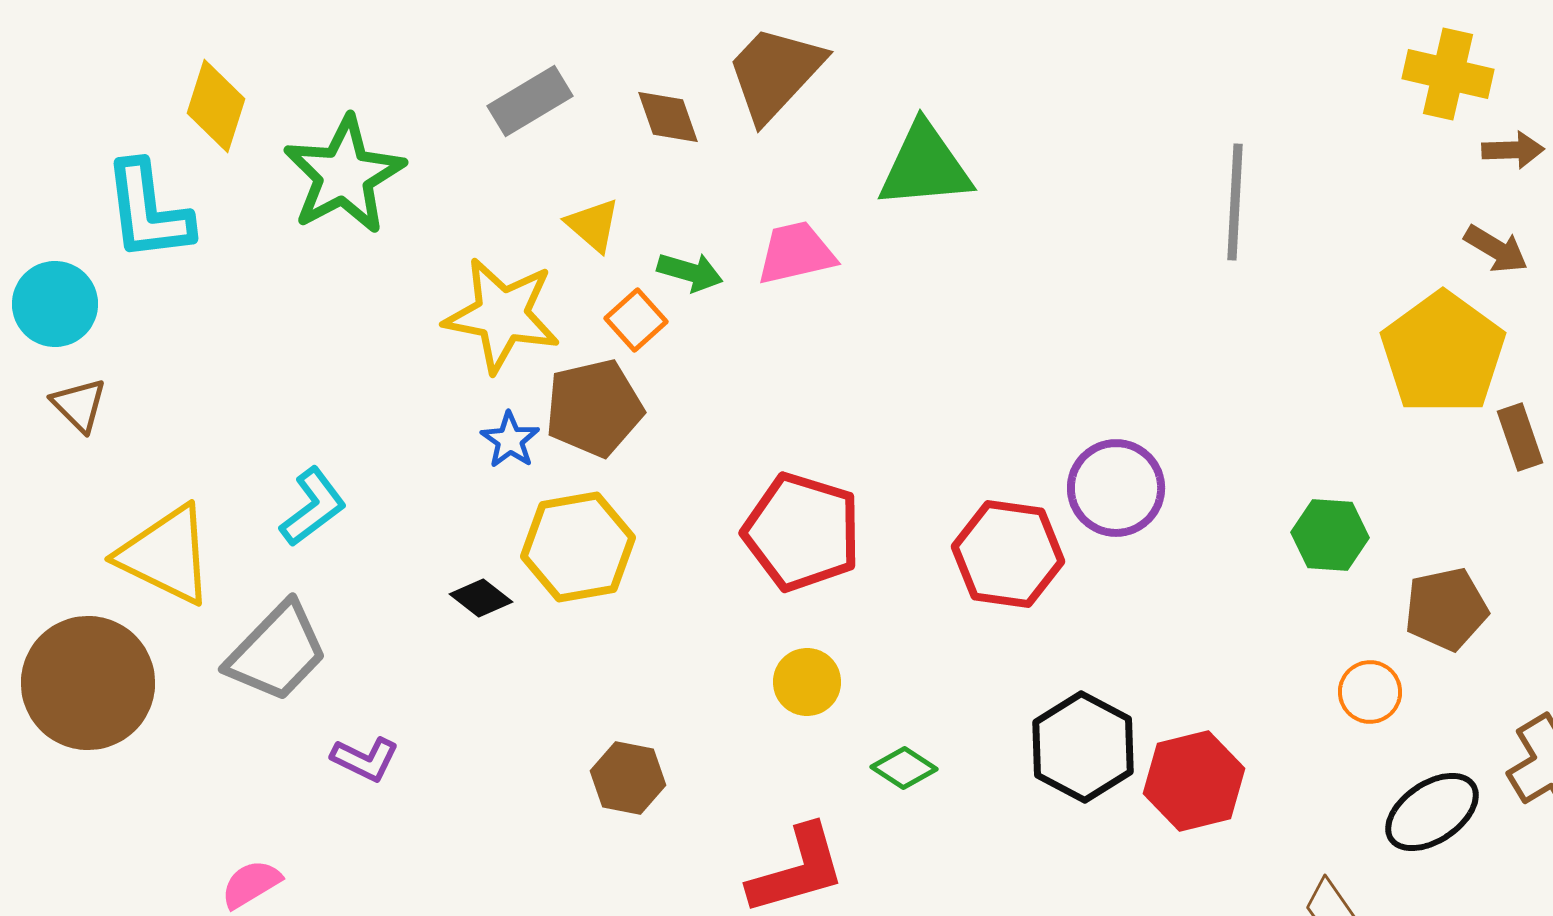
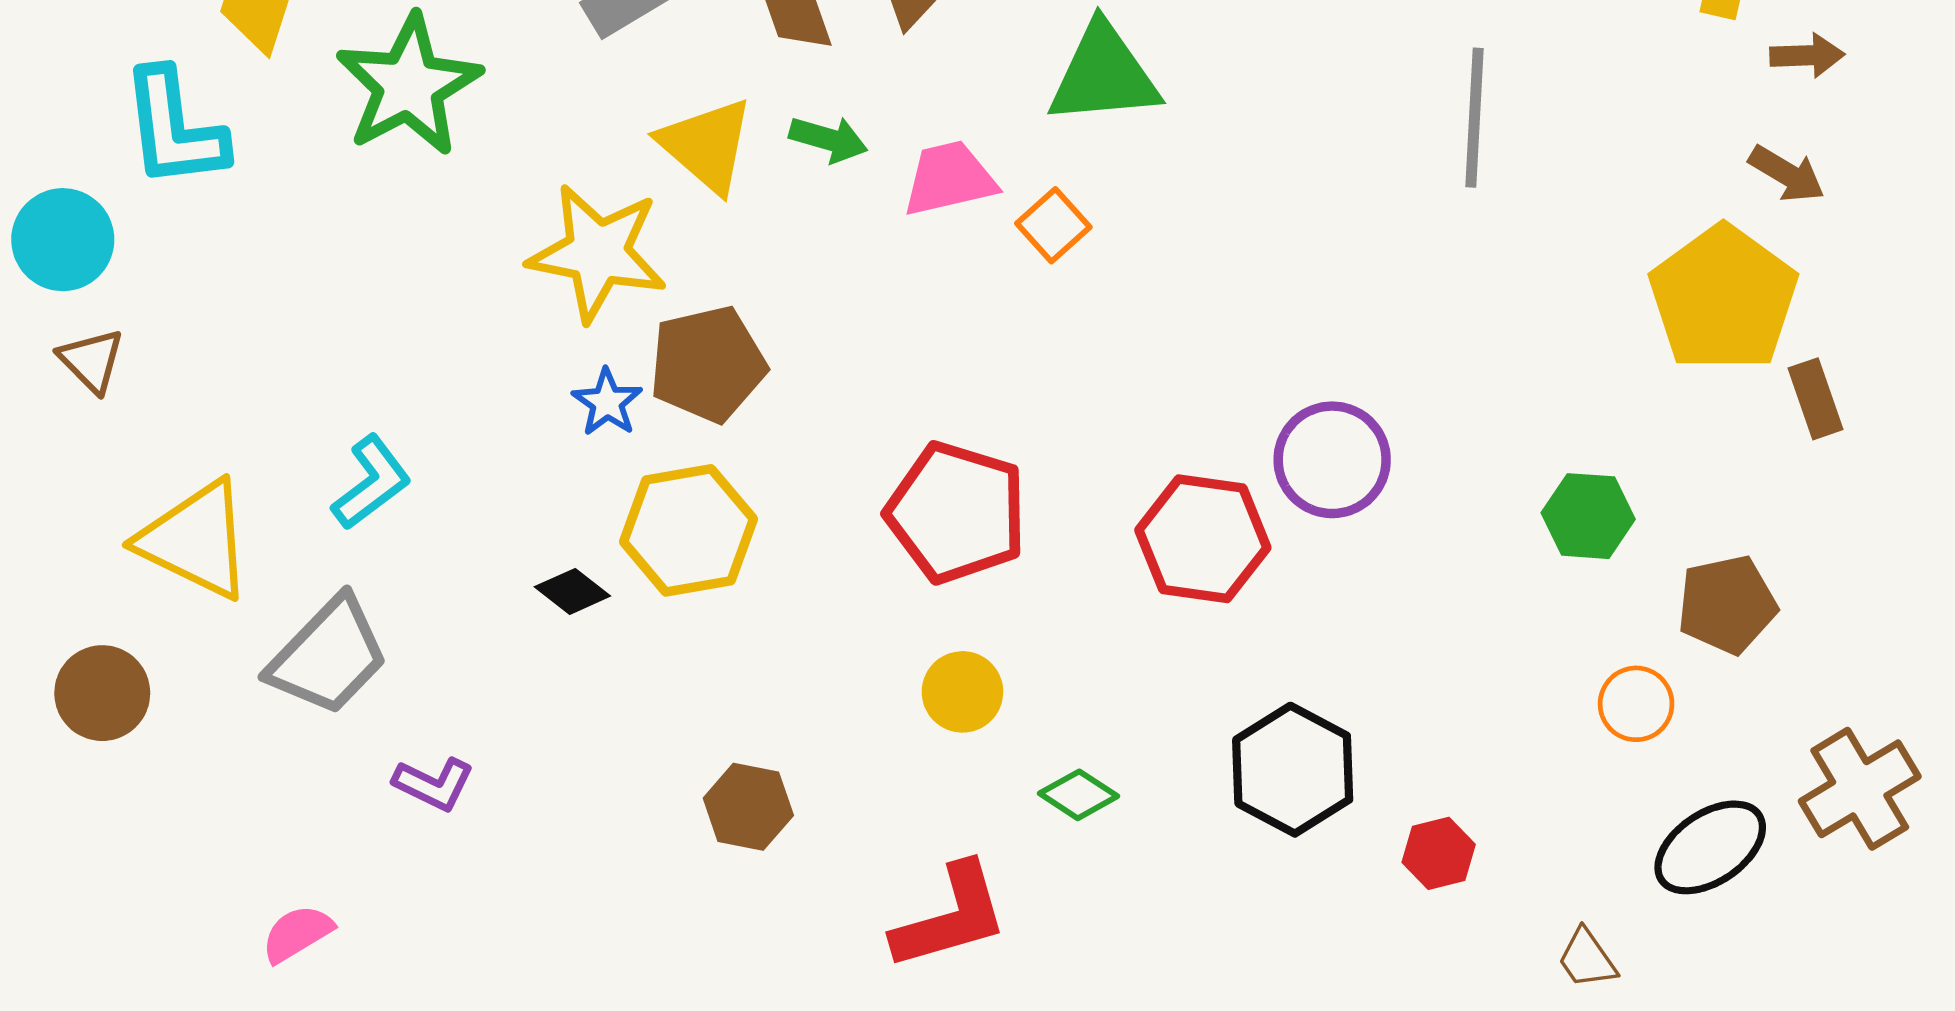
yellow triangle: (593, 225) -> (706, 145), size x1.5
green arrow: (690, 272) -> (828, 139), moved
orange square: (636, 320) -> (1053, 225), moved
brown circle: (88, 683) -> (102, 693), size x0.6
red hexagon: (1194, 781) -> (1439, 853), moved, size x0.6

